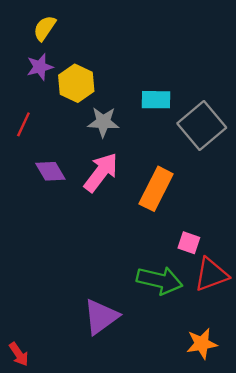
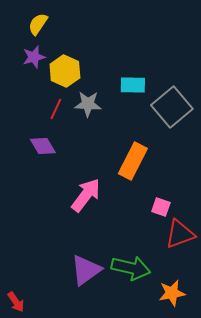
red line: (23, 124) -> (56, 109), moved
pink arrow: (101, 172) -> (86, 195), moved
green arrow: (160, 280) -> (131, 268), moved

